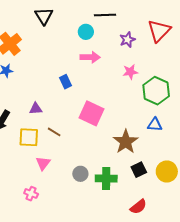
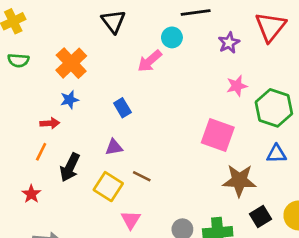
pink arrow: (90, 57) -> (150, 61), moved, turned 144
blue rectangle: (66, 82) -> (122, 108), moved
pink square: (91, 113) -> (218, 135), moved
yellow square: (29, 137) -> (108, 187), turned 35
brown star: (126, 142) -> (239, 180), turned -30

